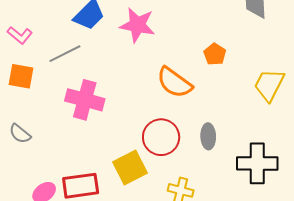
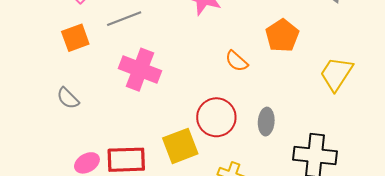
orange pentagon: (215, 54) -> (282, 36), size x1.4
orange square: (21, 76) -> (75, 38), turned -36
orange semicircle: (174, 82) -> (237, 61), size x0.6

